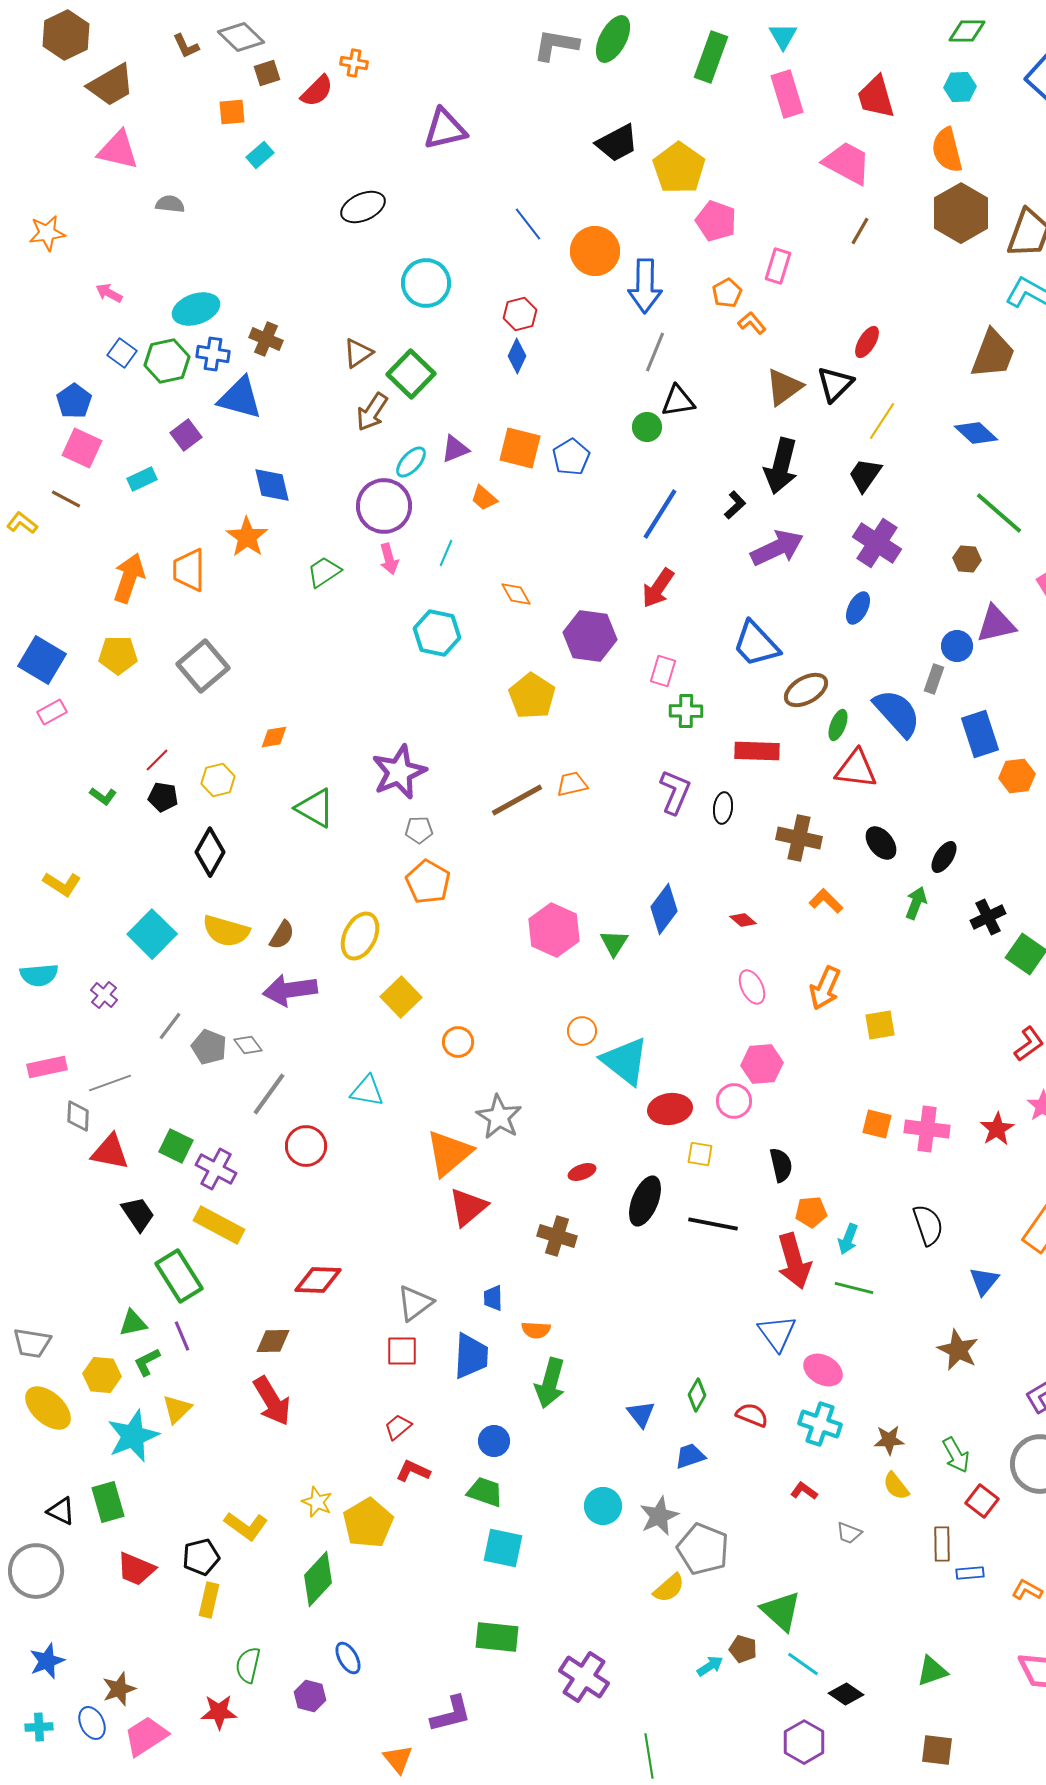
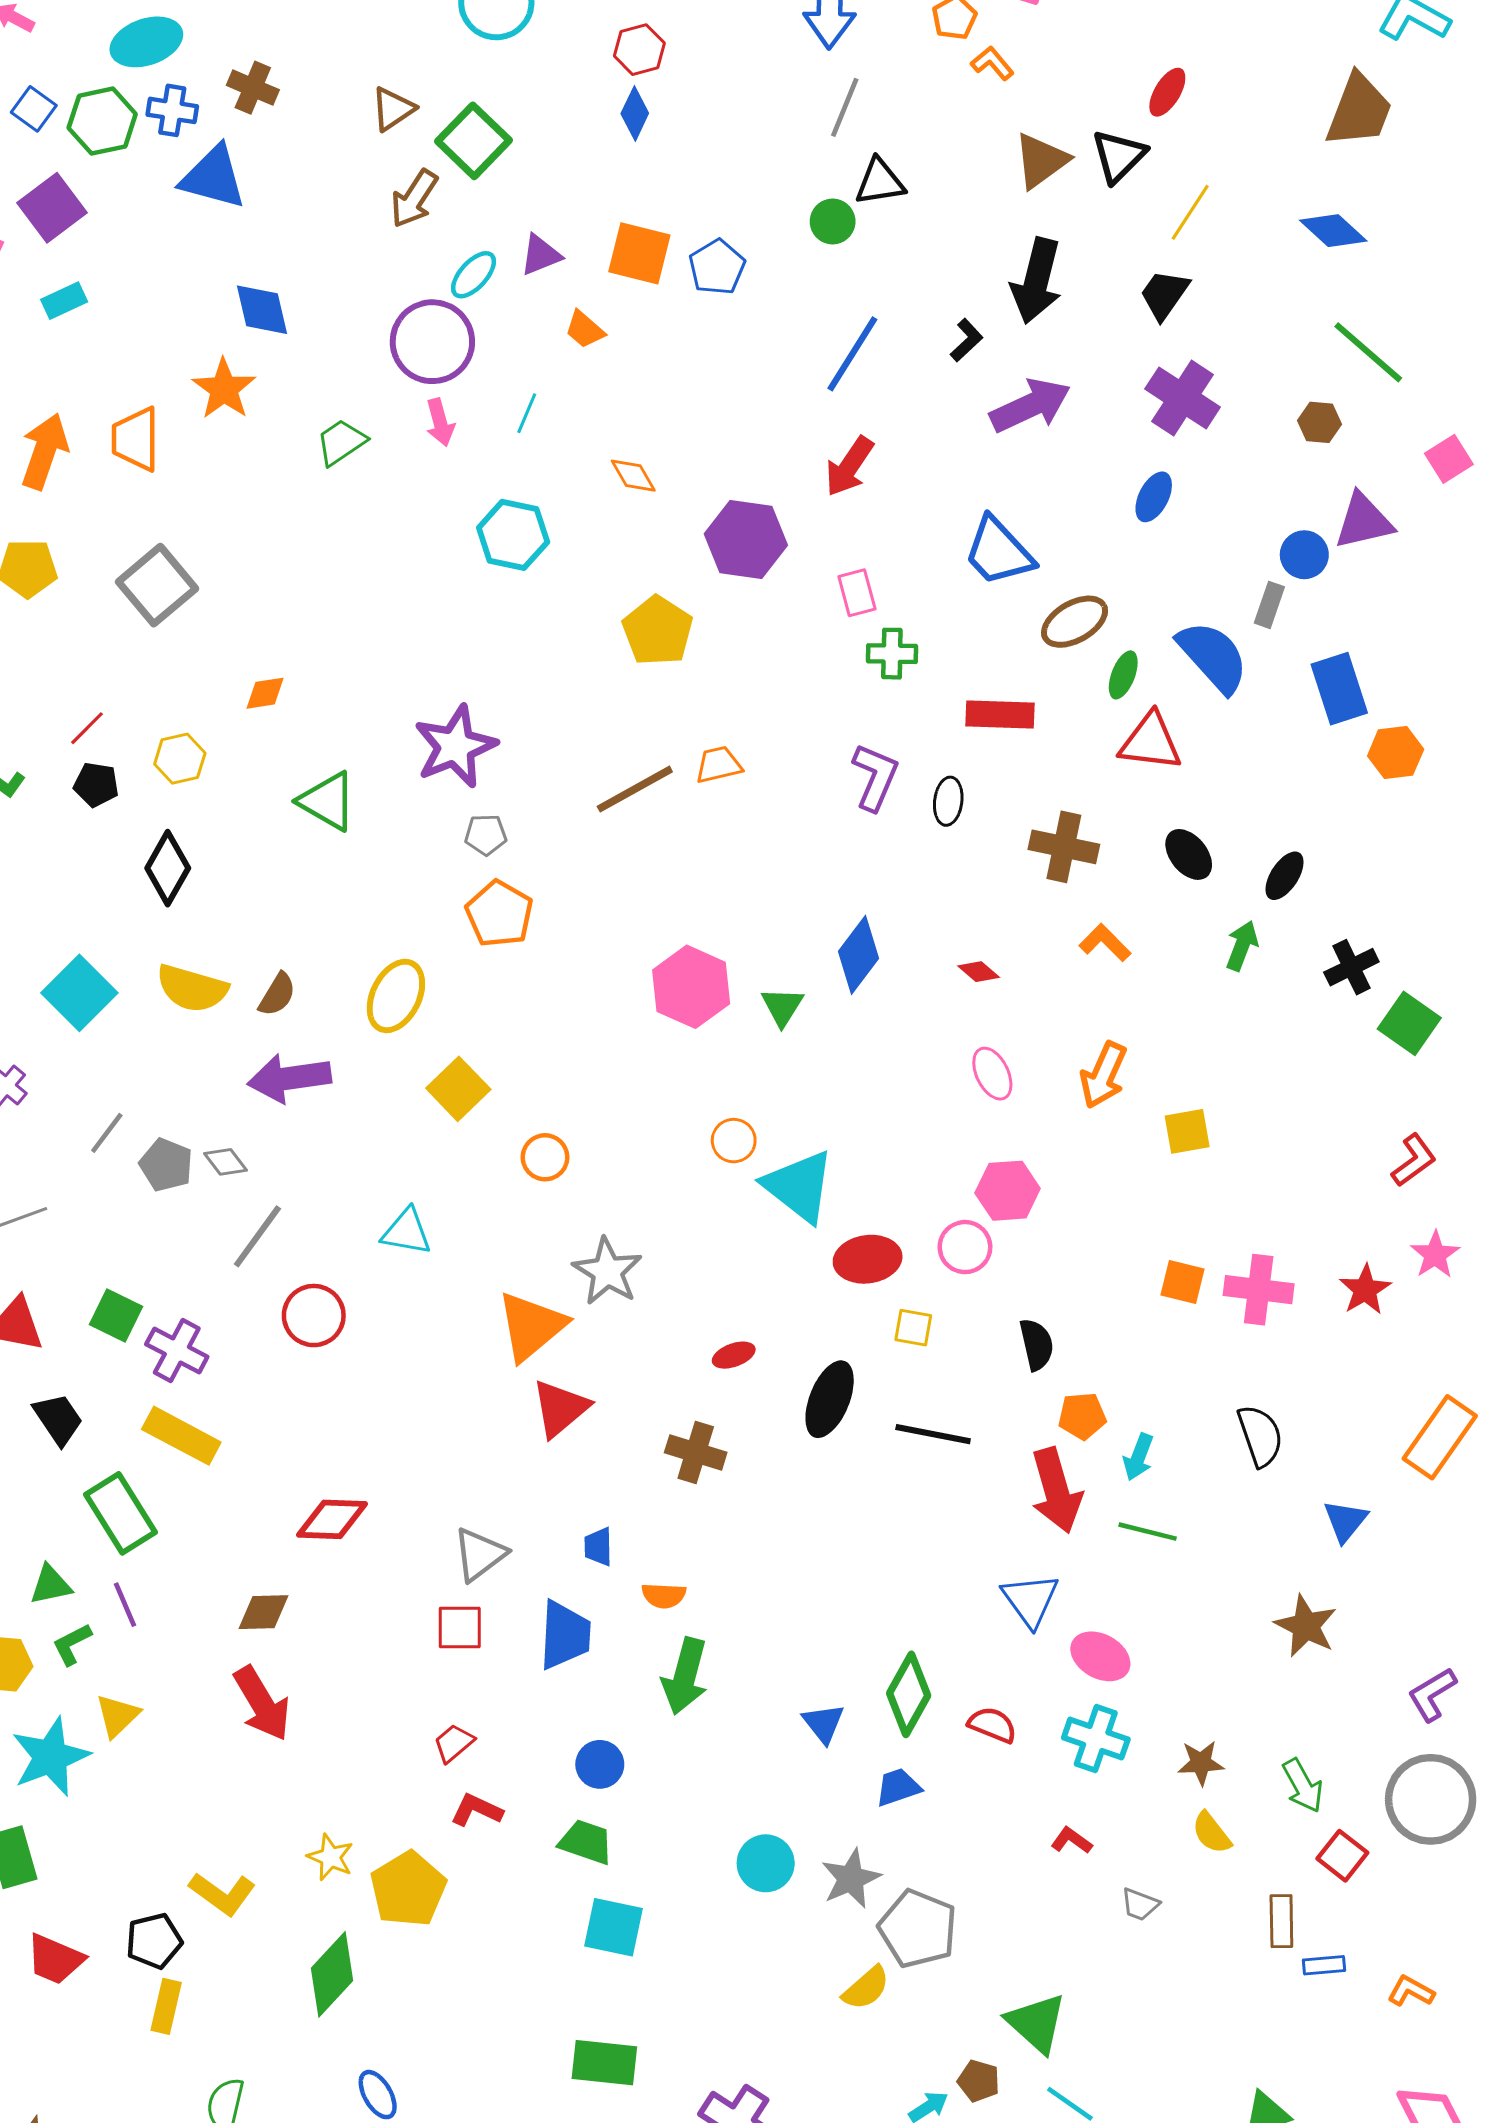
purple square: (186, 435) -> (52, 208), moved, size x1.4
pink rectangle: (663, 671) -> (857, 593), turned -32
green diamond: (697, 1395) -> (909, 1694), size x1.6

